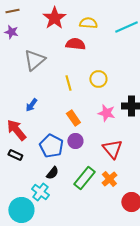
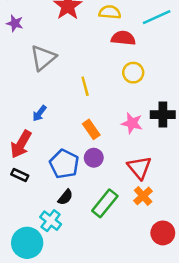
red semicircle: (75, 44) -> (123, 38), moved
yellow circle: (98, 79) -> (133, 73), moved
red arrow: (16, 130) -> (21, 144), turned -110
orange cross: (109, 179) -> (143, 196), moved

